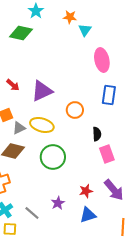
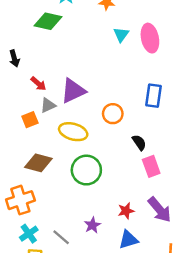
cyan triangle: (85, 30) -> (121, 34), moved
pink ellipse: (102, 60) -> (150, 38), moved
gray triangle: (19, 128) -> (48, 105), moved
black semicircle: (97, 134) -> (139, 142), turned -32

